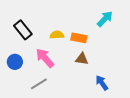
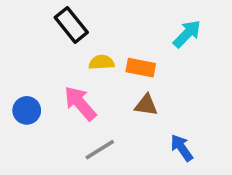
black rectangle: (23, 30) -> (71, 25), moved
gray line: (39, 84) -> (100, 150), moved

